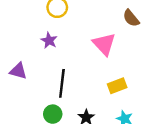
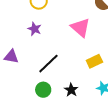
black line: (62, 83) -> (48, 64), turned 45

